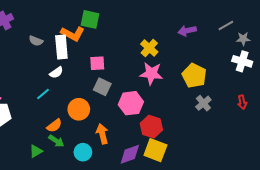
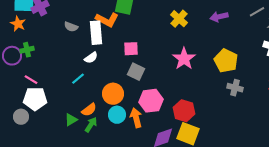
yellow cross: (149, 48) -> (179, 19), moved
pink star: (151, 74) -> (184, 59), turned 30
pink hexagon: (131, 103) -> (151, 101), moved
gray cross: (203, 103) -> (235, 88), turned -35
green arrow: (56, 141) -> (91, 125), turned -91
green triangle: (36, 151) -> (71, 120), moved
cyan circle: (83, 152) -> (117, 115), moved

